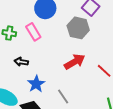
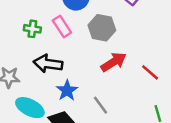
gray hexagon: (78, 28) -> (102, 28), moved
black arrow: (21, 62) -> (48, 64), size x1.6

